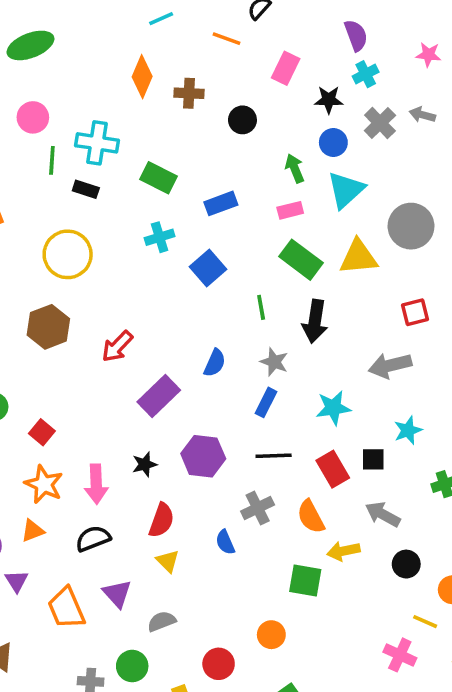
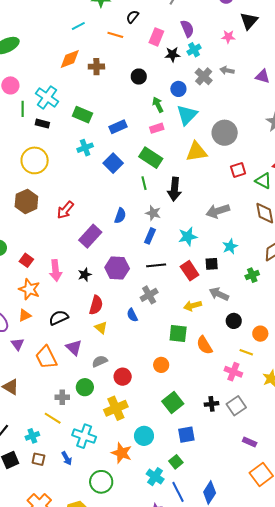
pink rectangle: (286, 68) -> (156, 37), moved
orange diamond: (142, 77) -> (70, 59), turned 50
black star: (329, 100) -> (172, 54), moved
black circle: (242, 120) -> (139, 77), moved
cyan cross: (97, 143) -> (47, 97), turned 30
green rectangle: (301, 260) -> (151, 158), moved
red square: (415, 312) -> (238, 170), moved
pink arrow: (96, 484) -> (56, 270), moved
orange semicircle: (311, 517) -> (204, 345), moved
yellow arrow: (343, 551) -> (193, 306), moved
red circle: (219, 664) -> (123, 377), moved

